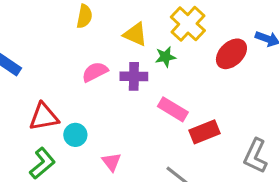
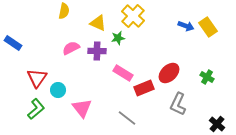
red ellipse: (231, 54) -> (169, 73), moved
red triangle: (44, 117) -> (37, 78), turned -45
pink triangle: (111, 162) -> (82, 108), size x1.5

